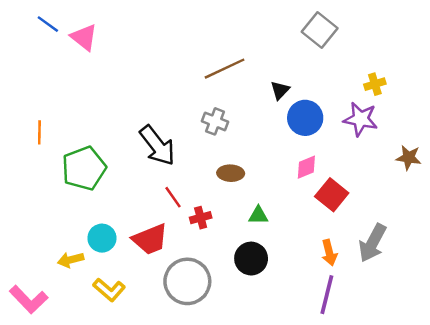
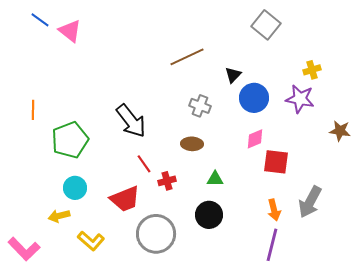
gray cross: (215, 121) -> (200, 106), moved
red square: (332, 195) -> (276, 162), turned -32
cyan circle: (102, 238) -> (75, 188), moved

